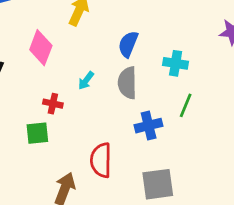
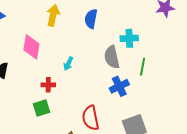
blue semicircle: (128, 44) -> (91, 19), moved
gray semicircle: (127, 83) -> (112, 57), moved

